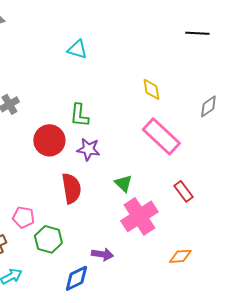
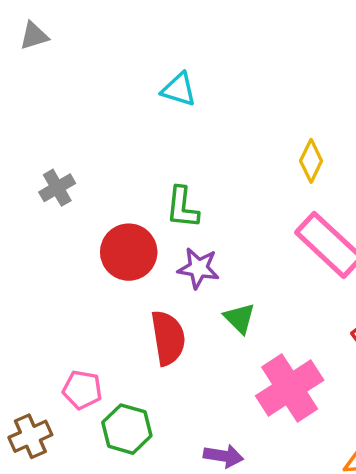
yellow diamond: (151, 89) -> (311, 161), turned 35
green triangle: (123, 183) -> (240, 318), moved

